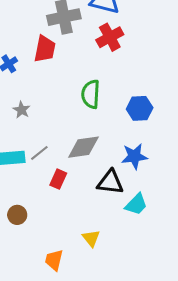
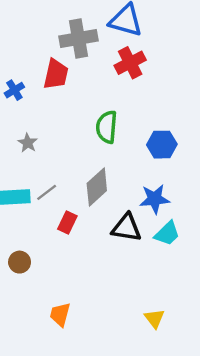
gray diamond: (83, 147) -> (97, 187), turned -36
cyan trapezoid: (136, 204) -> (167, 233), moved
yellow triangle: (91, 238) -> (154, 318), moved

